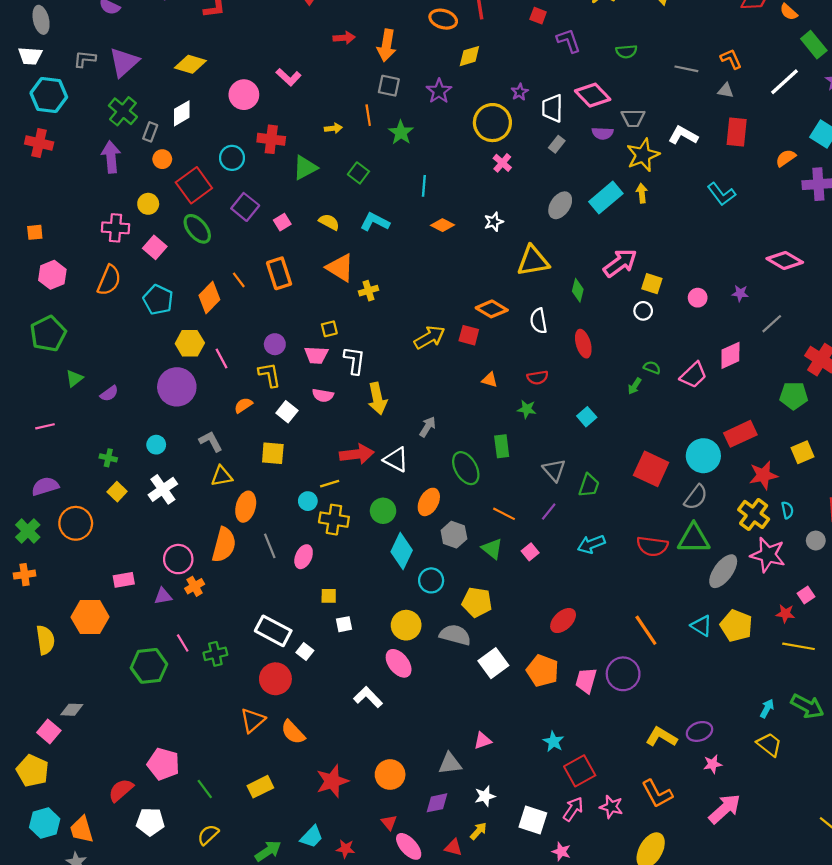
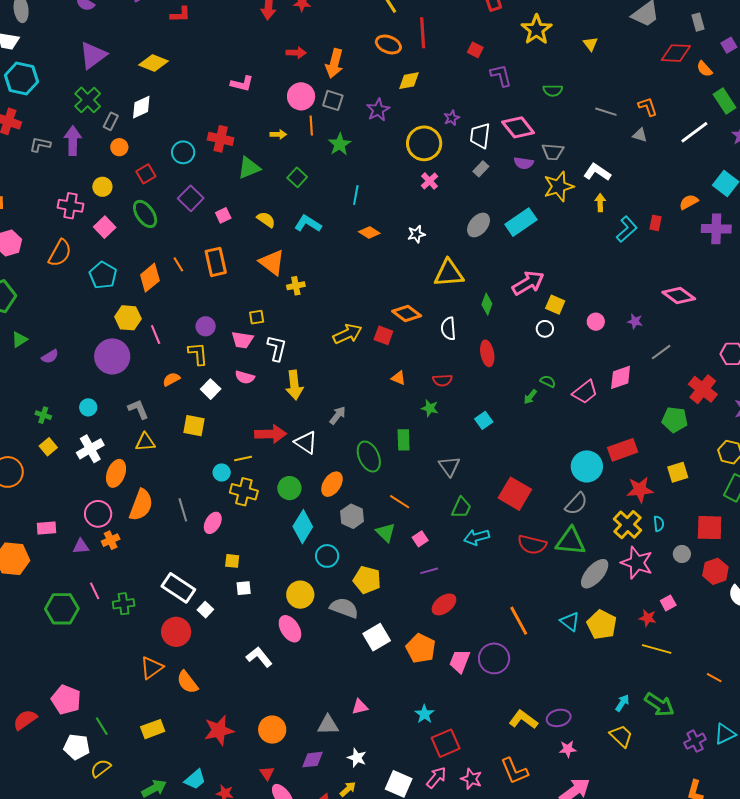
gray L-shape: (85, 59) -> (40, 145), moved
pink L-shape: (289, 77) -> (242, 84), turned -35
pink circle: (244, 95) -> (301, 96), moved
red rectangle: (737, 132) -> (656, 223), moved, size x0.6
red square: (194, 185) -> (146, 174), size x0.6
yellow arrow: (642, 193) -> (600, 203), moved
cyan L-shape: (721, 194) -> (627, 229), turned -100
red square: (651, 469) -> (515, 494), moved
green trapezoid: (589, 485) -> (461, 508), moved
orange ellipse: (246, 507) -> (116, 473), moved
purple line: (549, 512) -> (429, 571), moved, turned 30
white star: (485, 796) -> (357, 758), turned 30
white pentagon: (150, 822) -> (77, 747), moved

